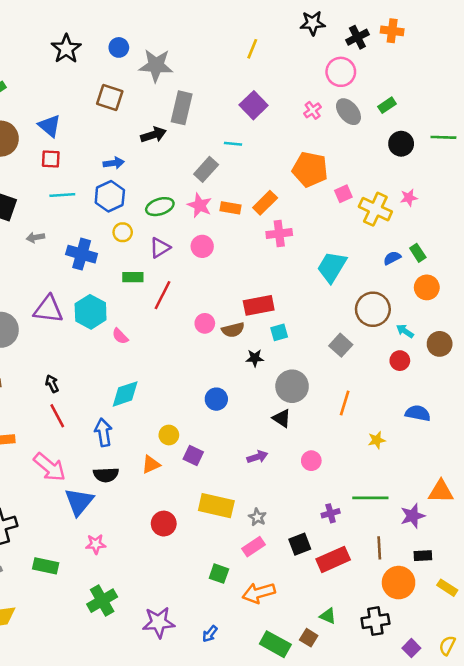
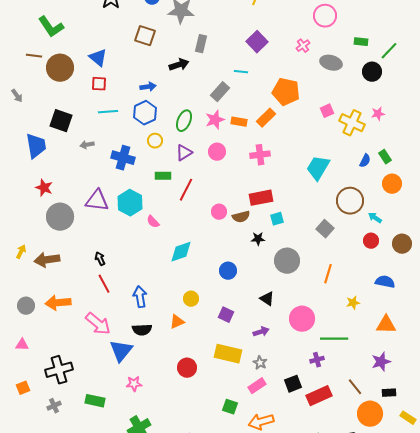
green rectangle: (387, 105) -> (361, 42), turned 40
gray rectangle: (182, 108) -> (201, 44), size x0.7
gray ellipse: (348, 112) -> (331, 63), moved, turned -35
green line: (443, 137) -> (389, 51), moved, turned -48
orange pentagon: (310, 169) -> (286, 92), moved
pink star: (200, 205) -> (215, 120), turned 30
green ellipse: (160, 207) -> (184, 121), turned -50
pink cross: (279, 234) -> (260, 155), moved
blue semicircle: (392, 258) -> (365, 161), turned 144
brown circle: (440, 344) -> (402, 244), moved
cyan diamond: (125, 394) -> (181, 252), moved
black triangle: (282, 418) -> (267, 299), moved
purple square: (193, 456) -> (226, 315), moved
purple arrow: (257, 457) -> (261, 332), moved
pink circle: (311, 461) -> (302, 319), size x1.6
orange triangle: (441, 491) -> (386, 325), moved
green line: (370, 498) -> (334, 339), moved
brown line: (379, 548) -> (355, 387), turned -36

